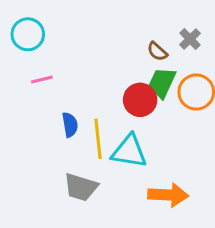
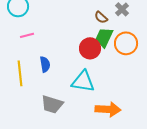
yellow line: (98, 139) -> (20, 73), moved

